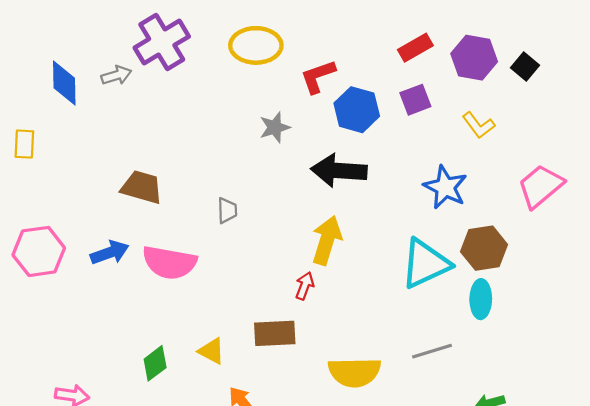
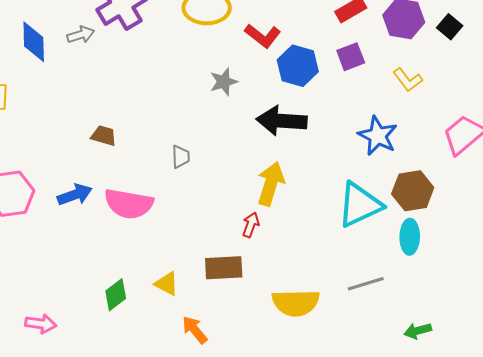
red L-shape: (318, 76) -> (263, 36), turned -123
brown trapezoid: (142, 187) -> (104, 136), size x0.7

